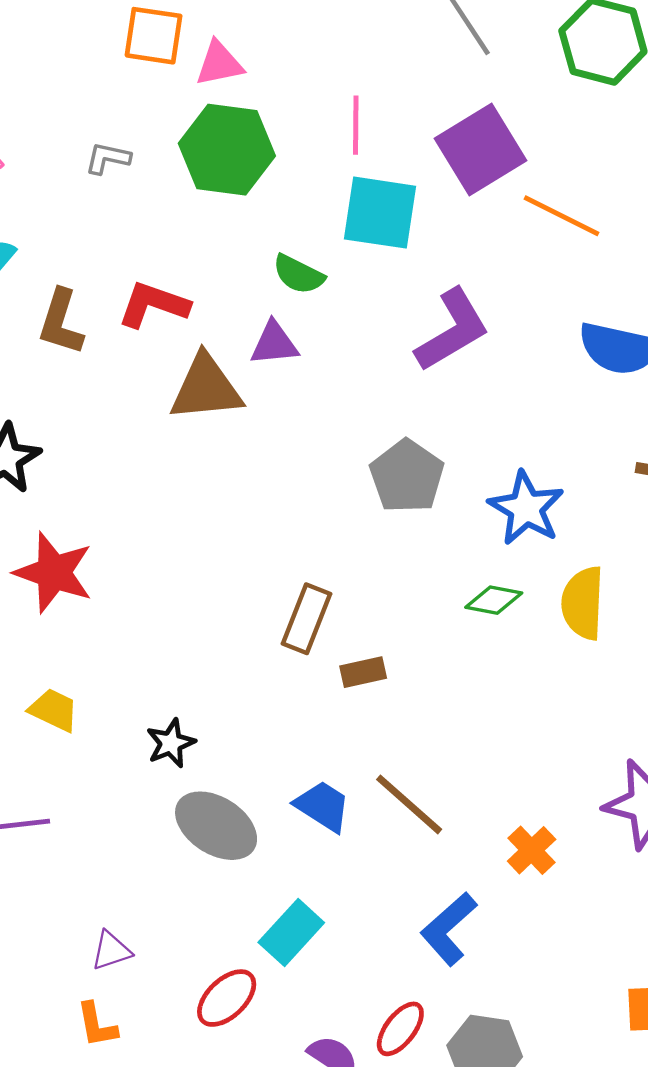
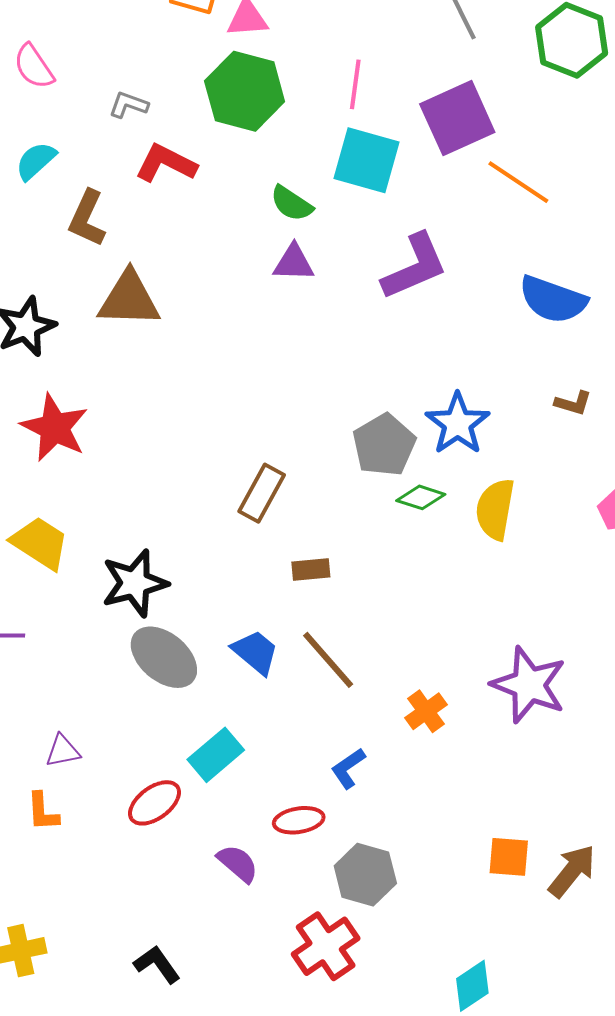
gray L-shape: (108, 158) -> (129, 105), moved
red L-shape: (153, 305) -> (166, 163), moved
purple triangle: (274, 343) -> (294, 263), moved
brown triangle: (206, 388) -> (129, 299), moved
gray pentagon: (407, 476) -> (384, 445), moved
brown rectangle: (363, 672) -> (311, 570), moved
yellow trapezoid: (54, 710) -> (40, 543), size x1.4
black star: (171, 743) -> (135, 583), size x1.6
blue L-shape: (449, 929) -> (348, 768), size x0.7
red ellipse: (400, 1029) -> (299, 820), moved, turned 36

